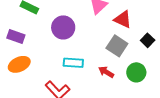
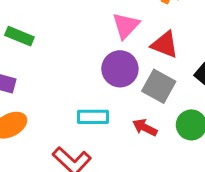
purple circle: (63, 27) -> (120, 69), moved

